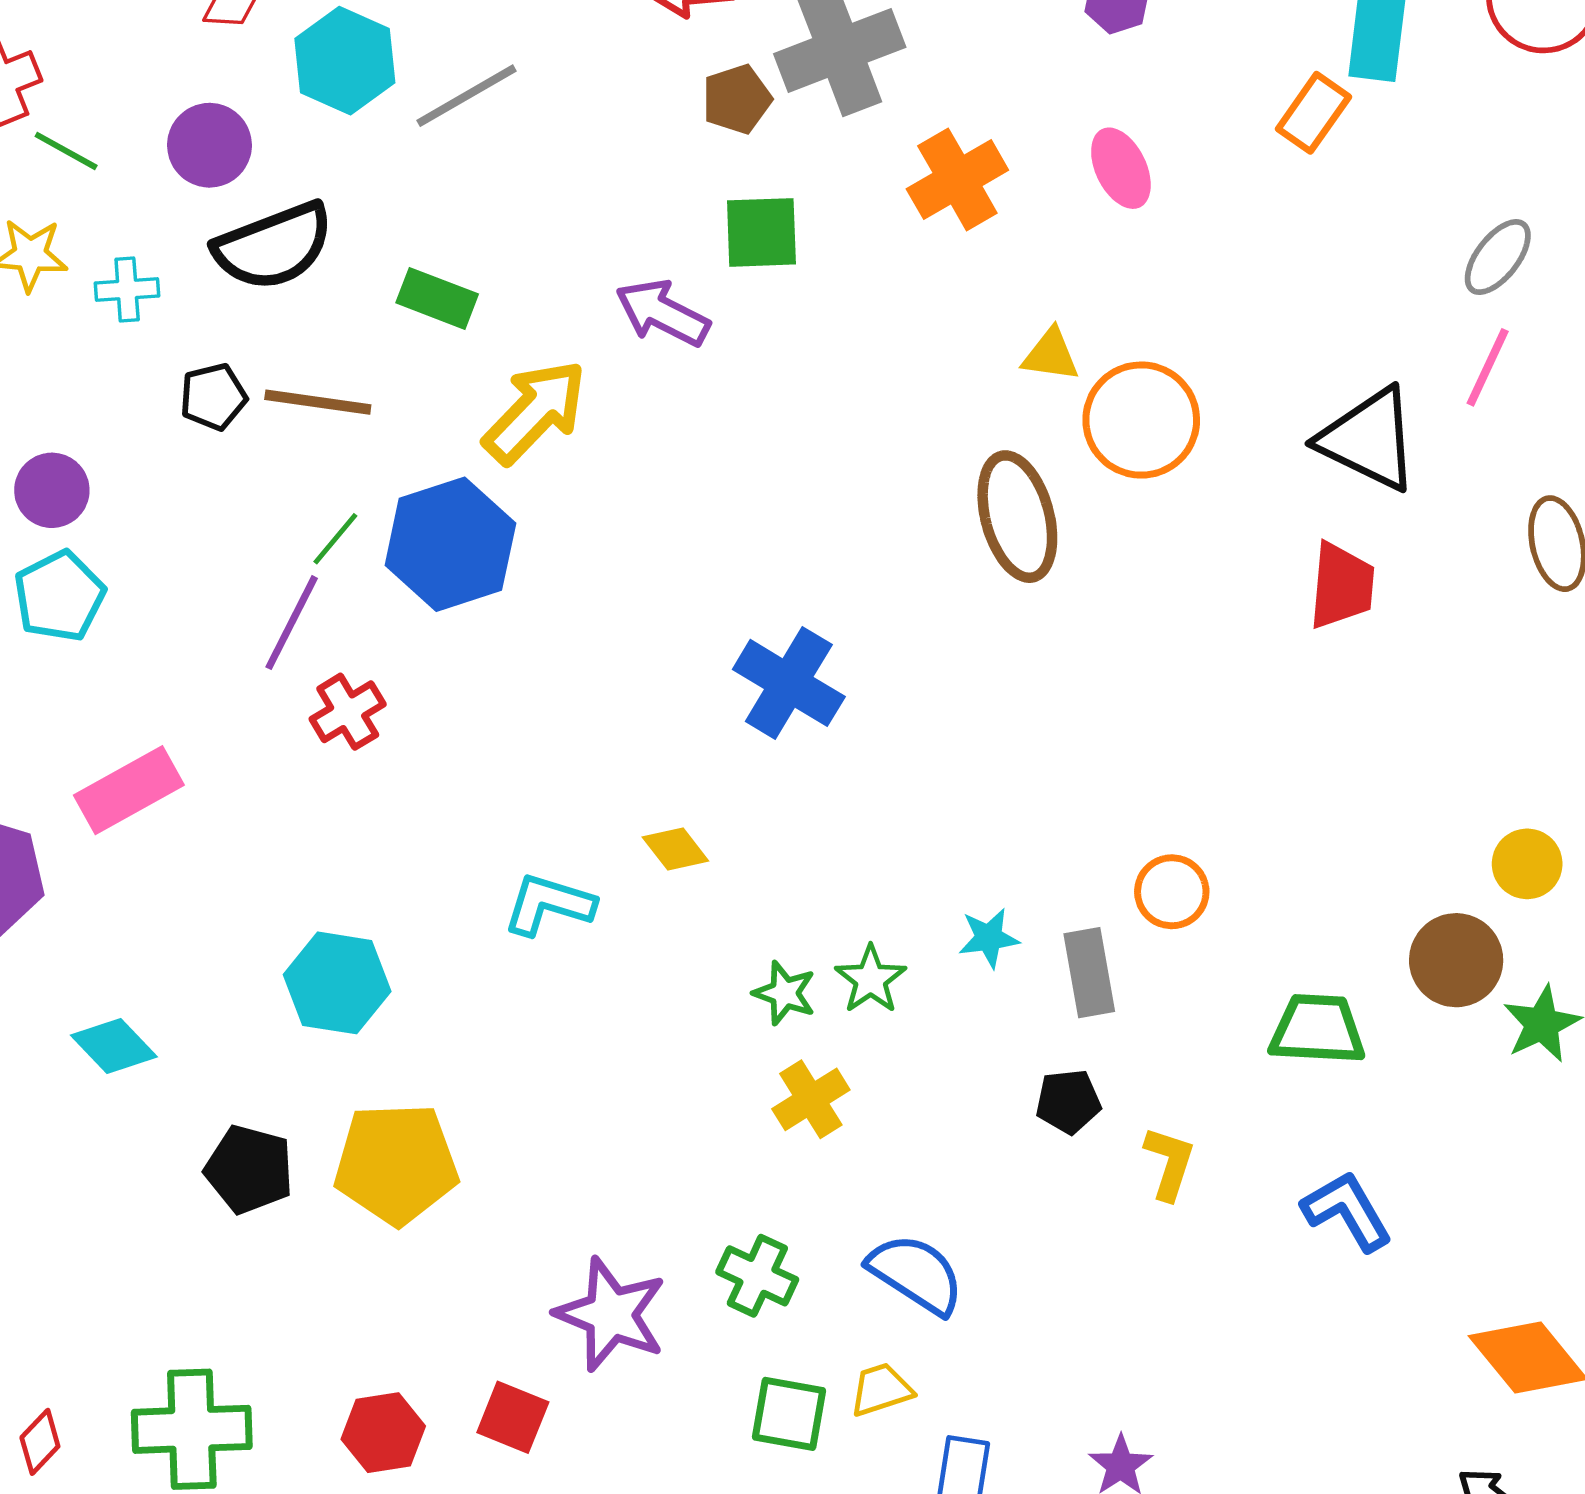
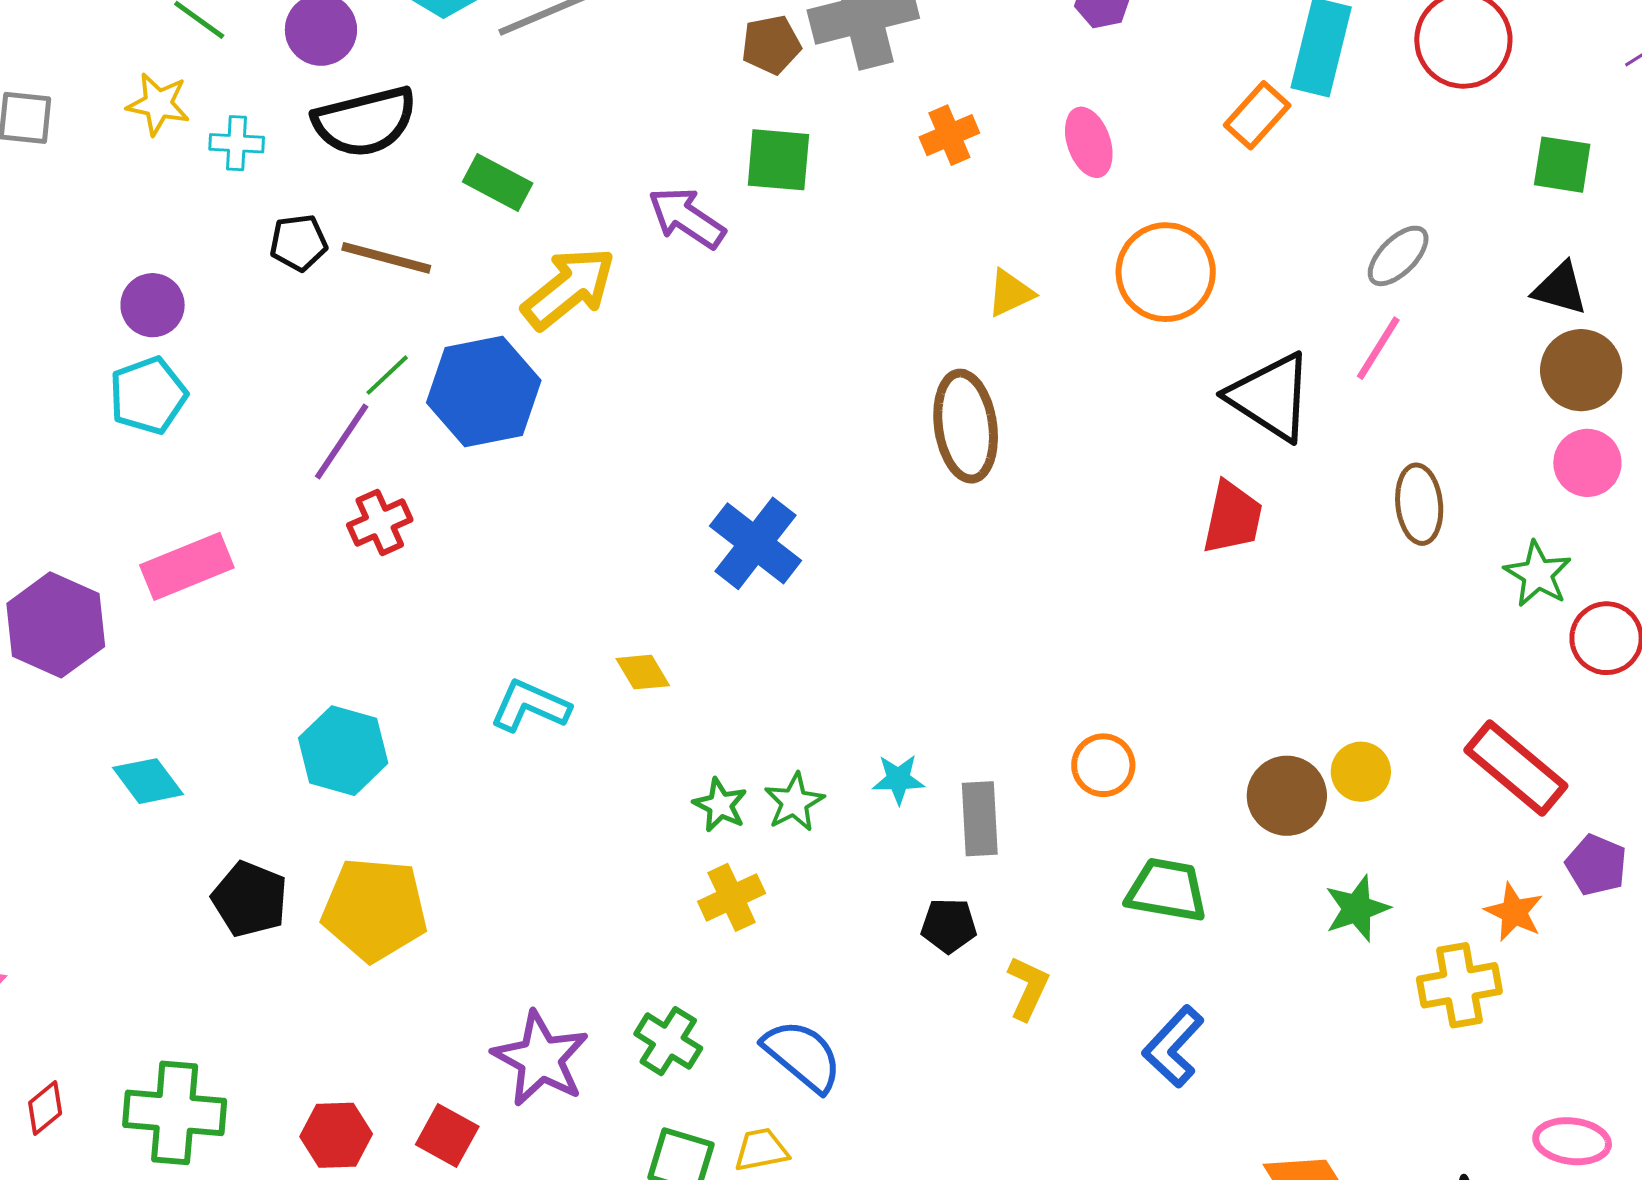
orange cross: (957, 179) -> (949, 135), size x0.7
yellow triangle: (1051, 355) -> (1010, 293), turned -40
orange circle: (1141, 420) -> (1166, 272), moved
orange circle: (1172, 892) -> (1103, 765), moved
brown circle: (1456, 960) -> (1287, 796), moved
blue L-shape: (1347, 1211) -> (1173, 1047), turned -114

